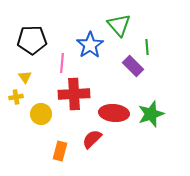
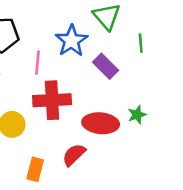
purple rectangle: (133, 66) -> (105, 66), moved
green star: (151, 114) -> (137, 115), moved, size x0.6

